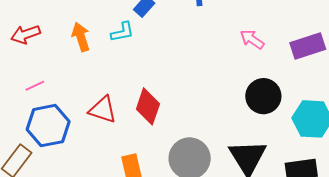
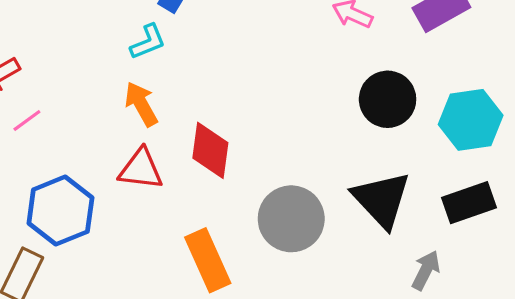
orange arrow: (81, 37) -> (141, 104), moved
pink line: (35, 86) -> (27, 120), moved

